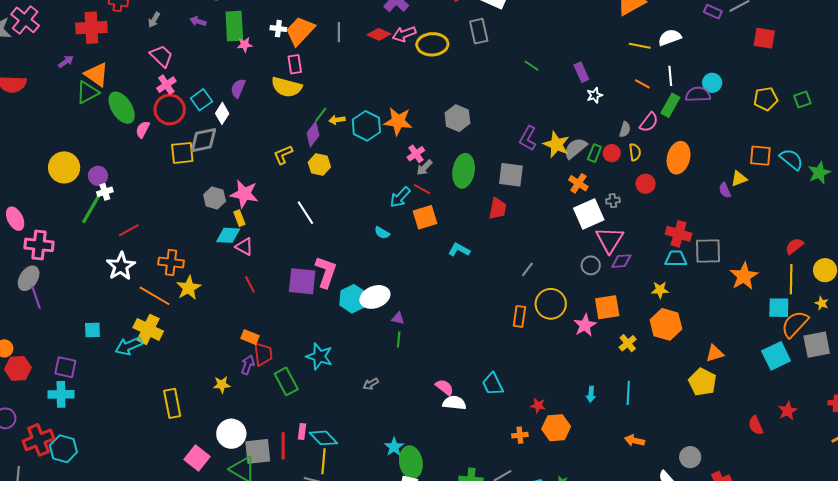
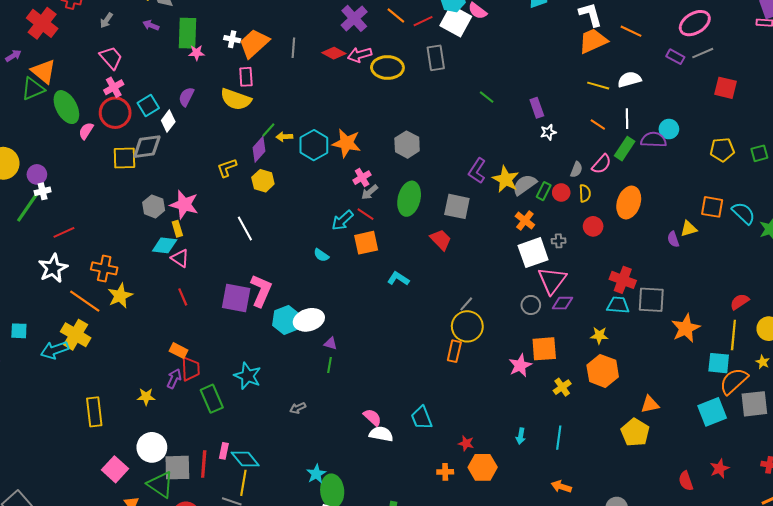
red cross: (91, 28) -> (42, 23), turned 36
red trapezoid: (498, 209) -> (441, 240), turned -60
yellow circle: (551, 304) -> (467, 326), moved

